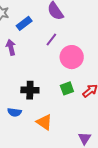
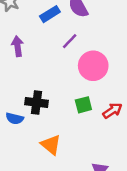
blue rectangle: (24, 23) -> (50, 14), moved
blue semicircle: (14, 112) -> (15, 118), moved

